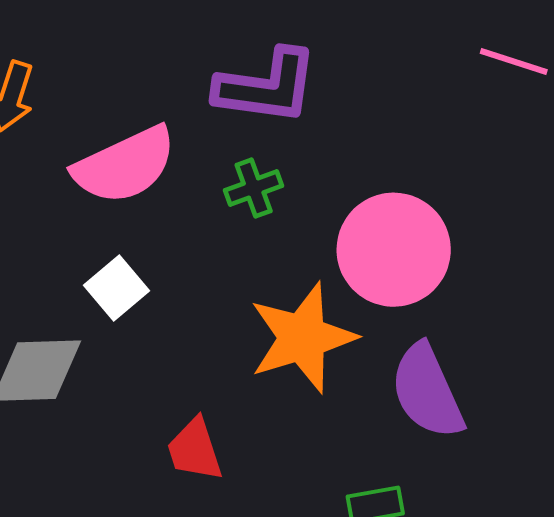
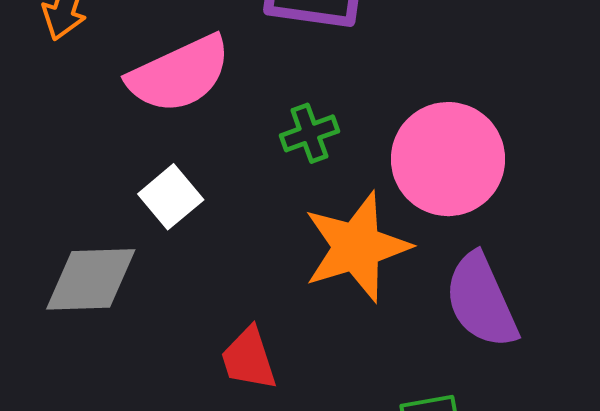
green cross: (254, 188) -> (309, 133), moved

